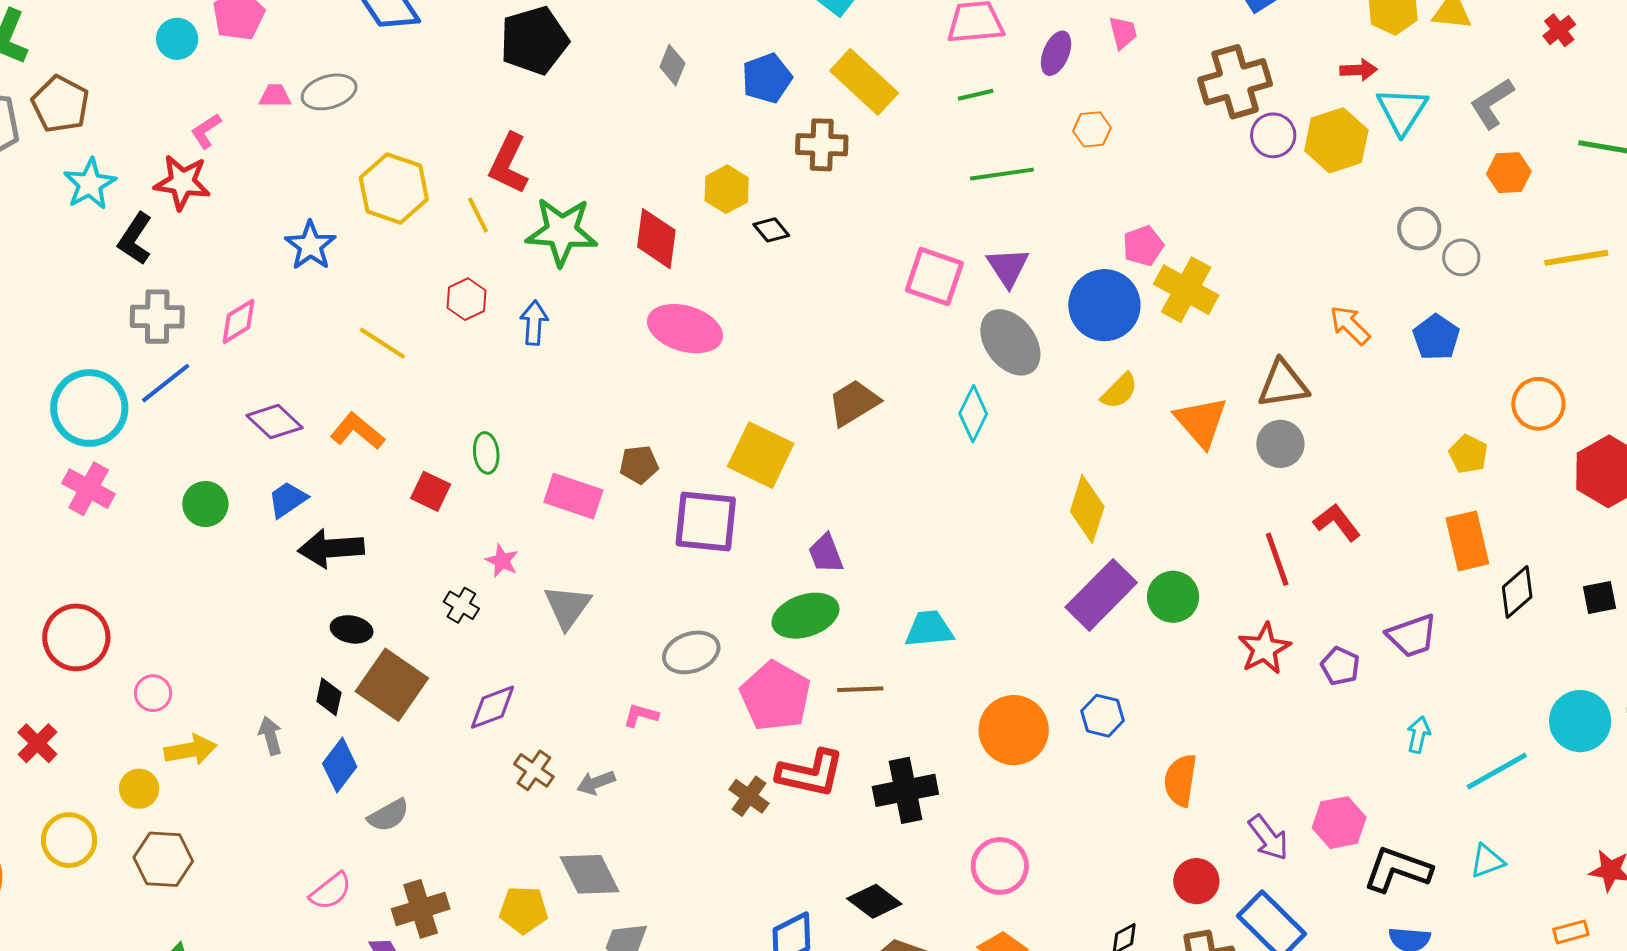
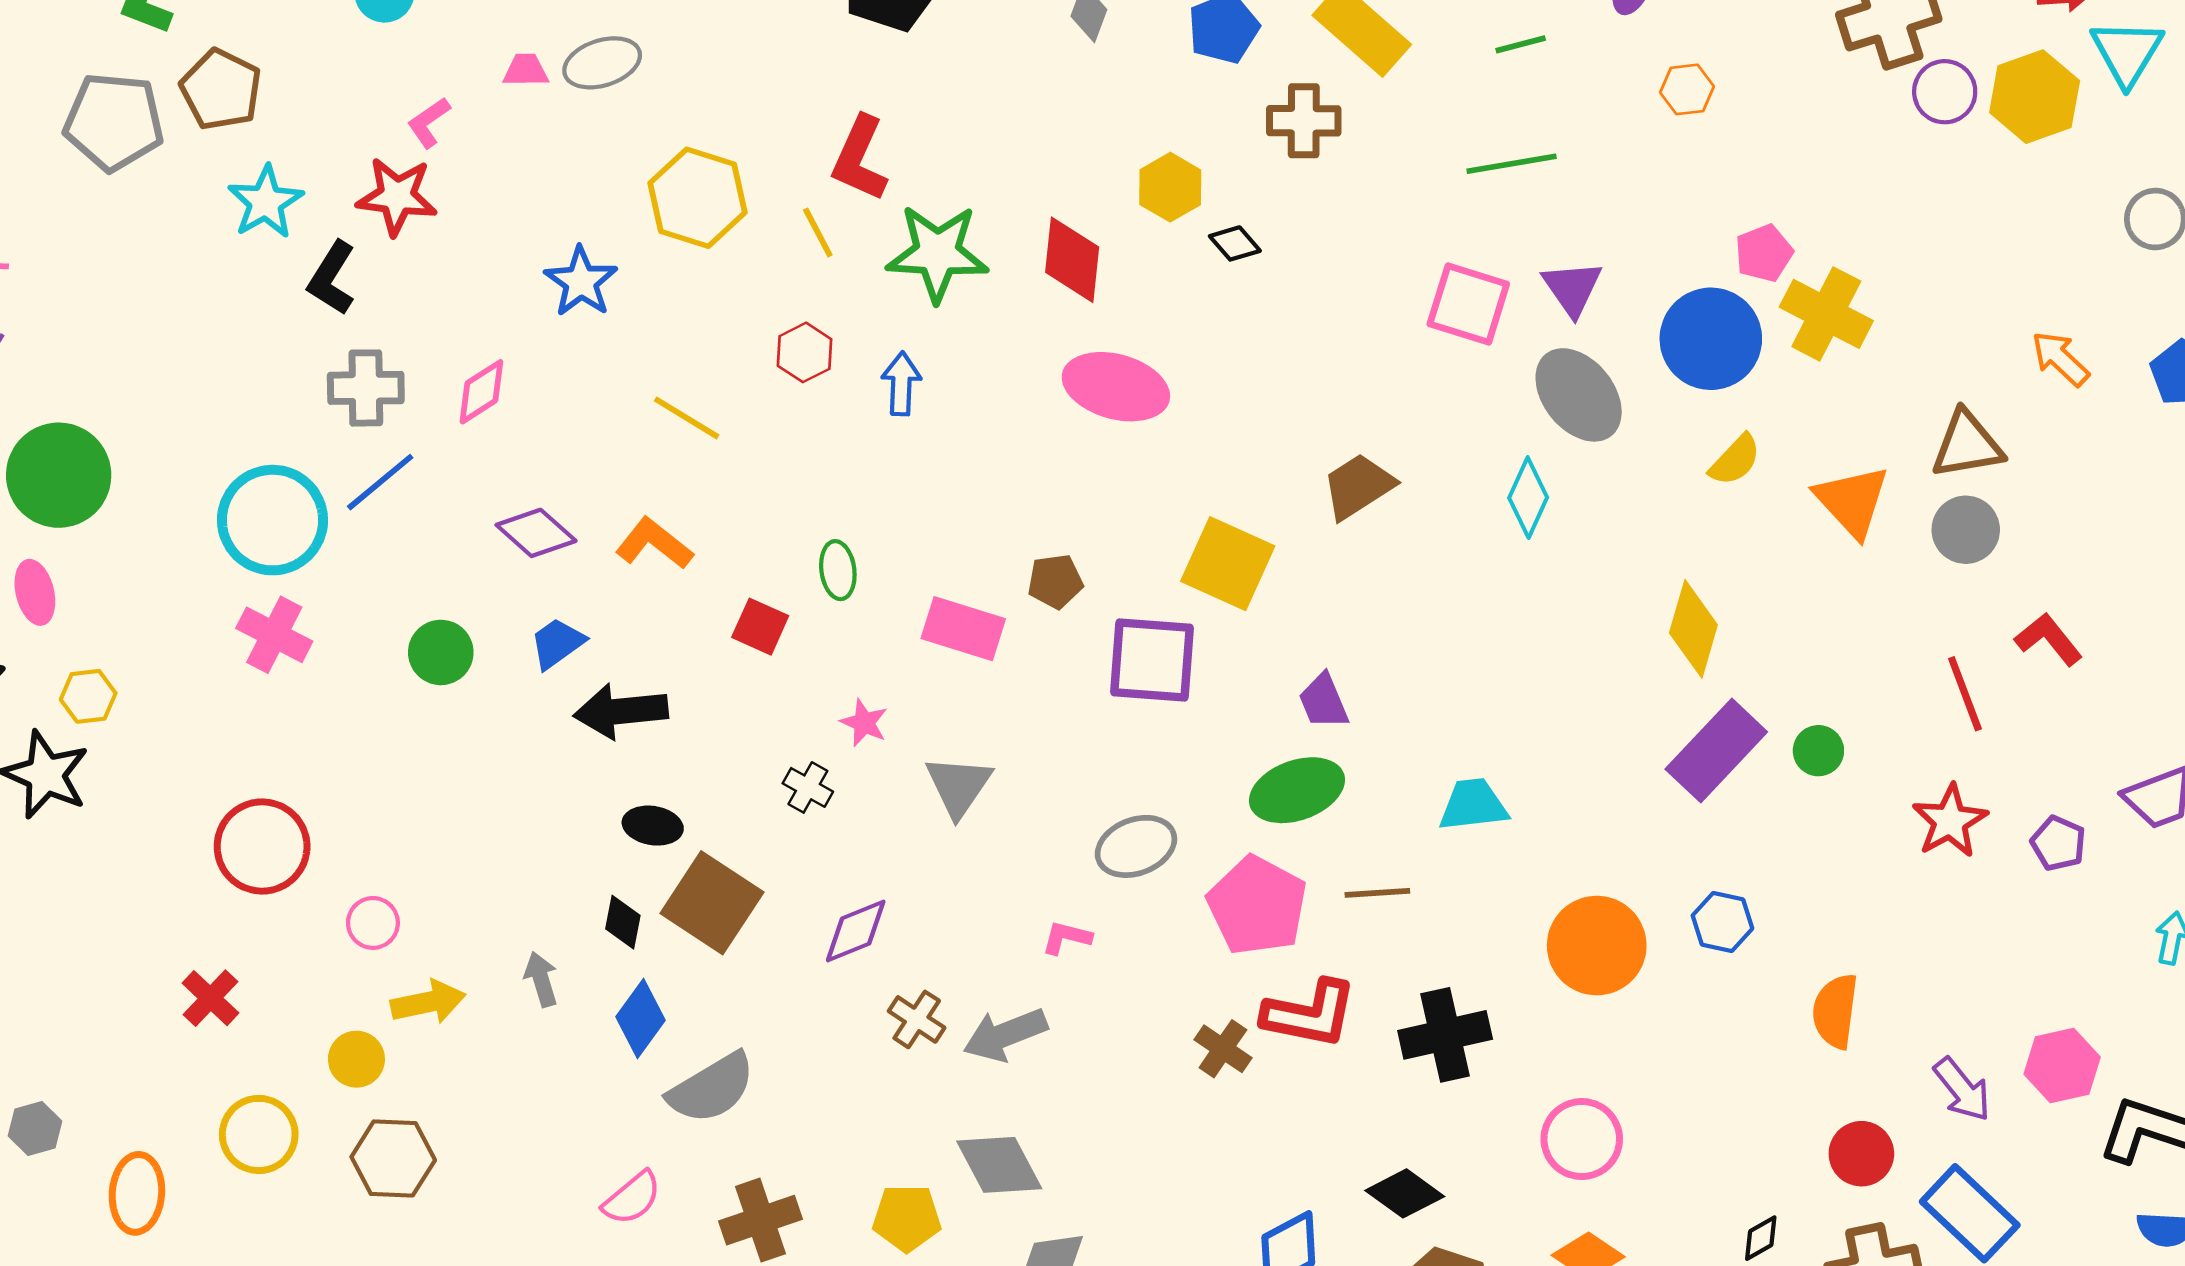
green line: (1002, 174) -> (1512, 164), moved
green circle: (1173, 597) -> (1818, 751), size x0.7
gray arrow: (596, 783) -> (1005, 1035), size x1.5
gray semicircle: (388, 815) -> (712, 1088), size x1.5

